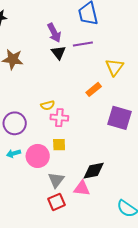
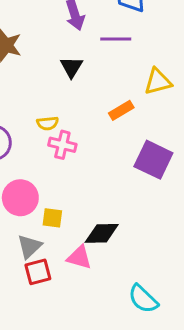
black triangle: (58, 53) -> (71, 67), moved
yellow triangle: (114, 67) -> (158, 82), turned 30
yellow square: (59, 145) -> (52, 218), moved
gray triangle: (56, 180) -> (30, 246), moved

